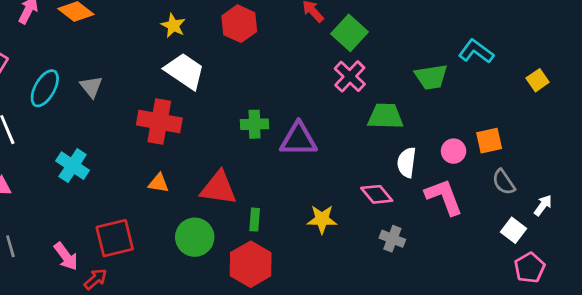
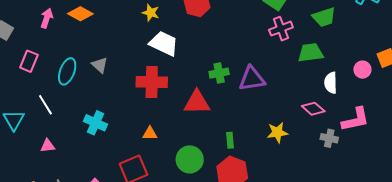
pink cross: (350, 76) -> (281, 29), turned 35
green trapezoid: (431, 77) -> (324, 17), moved
orange triangle: (159, 183) -> (150, 133), moved
red triangle: (219, 188) -> (197, 102), moved
pink L-shape: (444, 197) -> (356, 119), moved, turned 108

